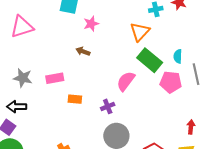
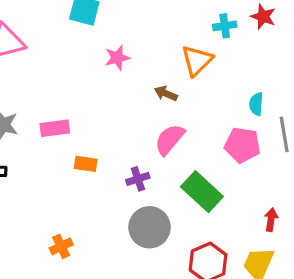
pink star: (91, 24) -> (117, 58), moved
brown arrow: (83, 51) -> (166, 93), moved
green rectangle: (150, 60) -> (202, 192), moved

